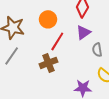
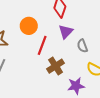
brown cross: (48, 63) -> (56, 66), moved

